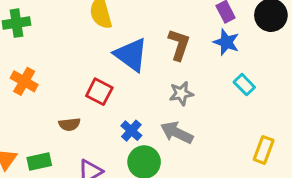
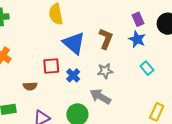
red square: (99, 92) -> (51, 66), turned -36
blue cross: (131, 131) -> (73, 75), moved

